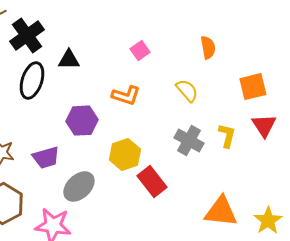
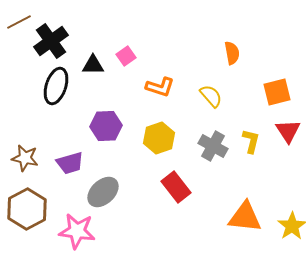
pink square: (140, 51) -> (126, 56), moved
orange L-shape: (126, 96) -> (160, 87), moved
yellow hexagon: (125, 155) -> (159, 138), moved

